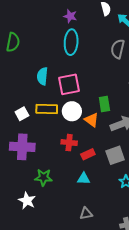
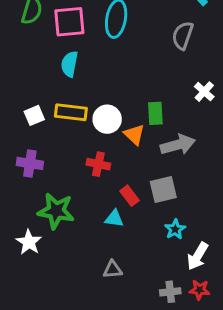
pink square: (69, 84) -> (69, 22), moved
purple cross: (22, 147) -> (30, 163), size x0.7
red rectangle: (88, 154) -> (129, 196), moved, turned 72
green star: (43, 177) -> (56, 211), size x1.4

